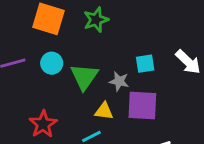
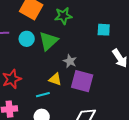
cyan square: (145, 64) -> (104, 30), moved
green triangle: (84, 77) -> (49, 41), moved

